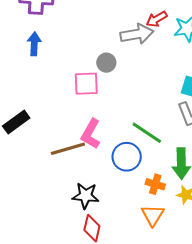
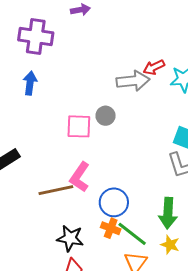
gray circle: (106, 63) -> (106, 116), moved
green line: (147, 133) -> (132, 234), moved
orange cross: (155, 184) -> (111, 228), moved

